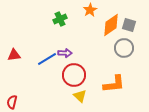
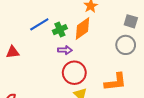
green cross: (60, 19) -> (60, 30), moved
orange diamond: (111, 25) -> (82, 29), moved
blue line: (47, 59) -> (39, 24), moved

